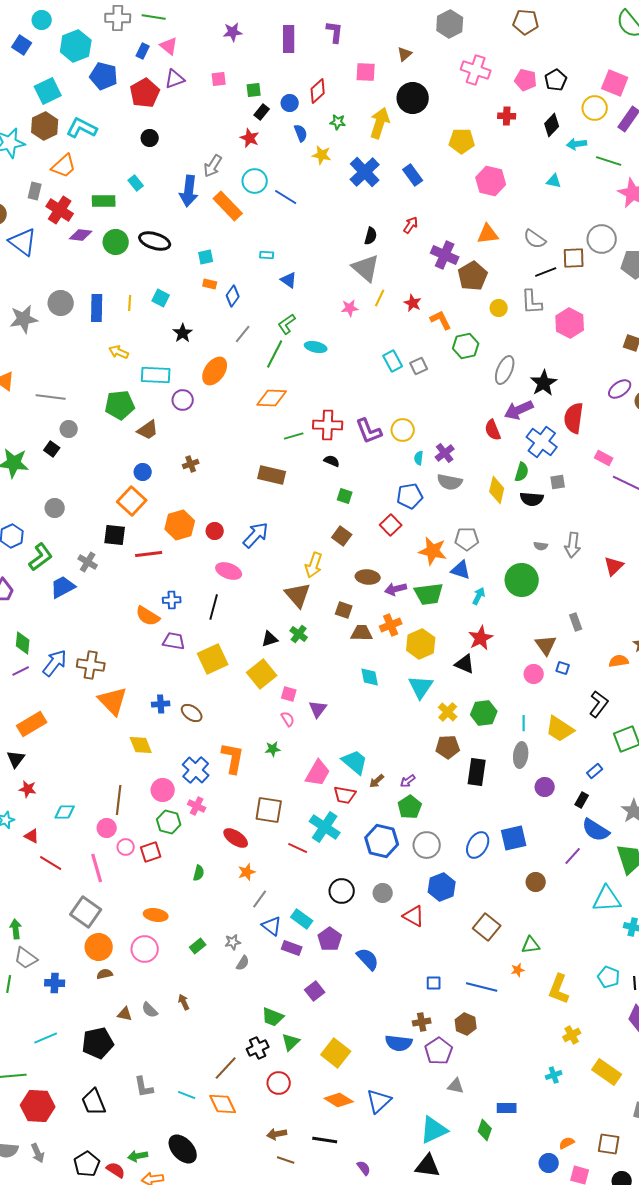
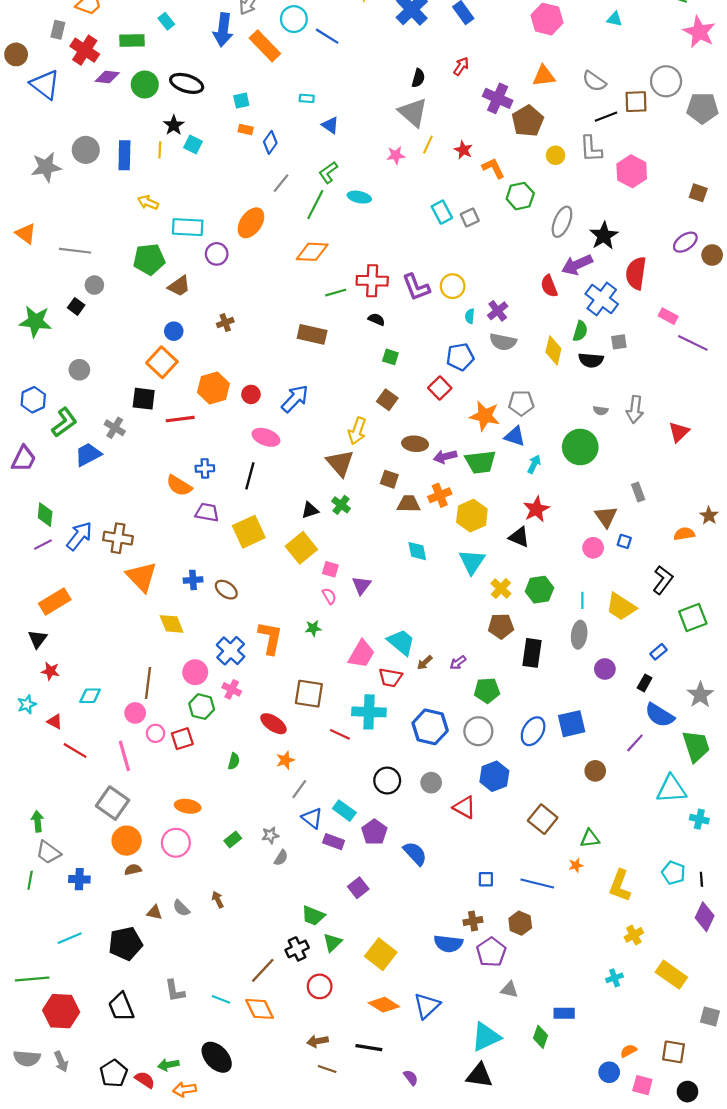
black star: (183, 333) -> (174, 125), moved
green pentagon: (410, 807) -> (487, 690), moved, turned 30
cyan cross: (325, 827) -> (369, 712), turned -32

